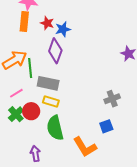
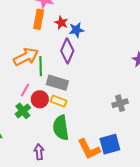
pink line: (16, 93) -> (25, 90), turned -32
red circle: (31, 111) -> (40, 99), moved
blue square: (106, 126) -> (110, 144), moved, size x1.5

